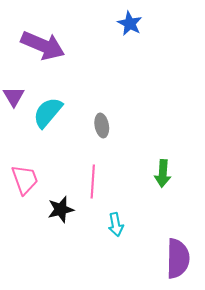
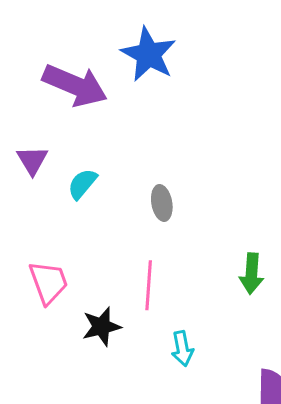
blue star: (130, 23) -> (149, 54), moved, size x1.5
cyan semicircle: (48, 112) -> (82, 184), size x0.7

